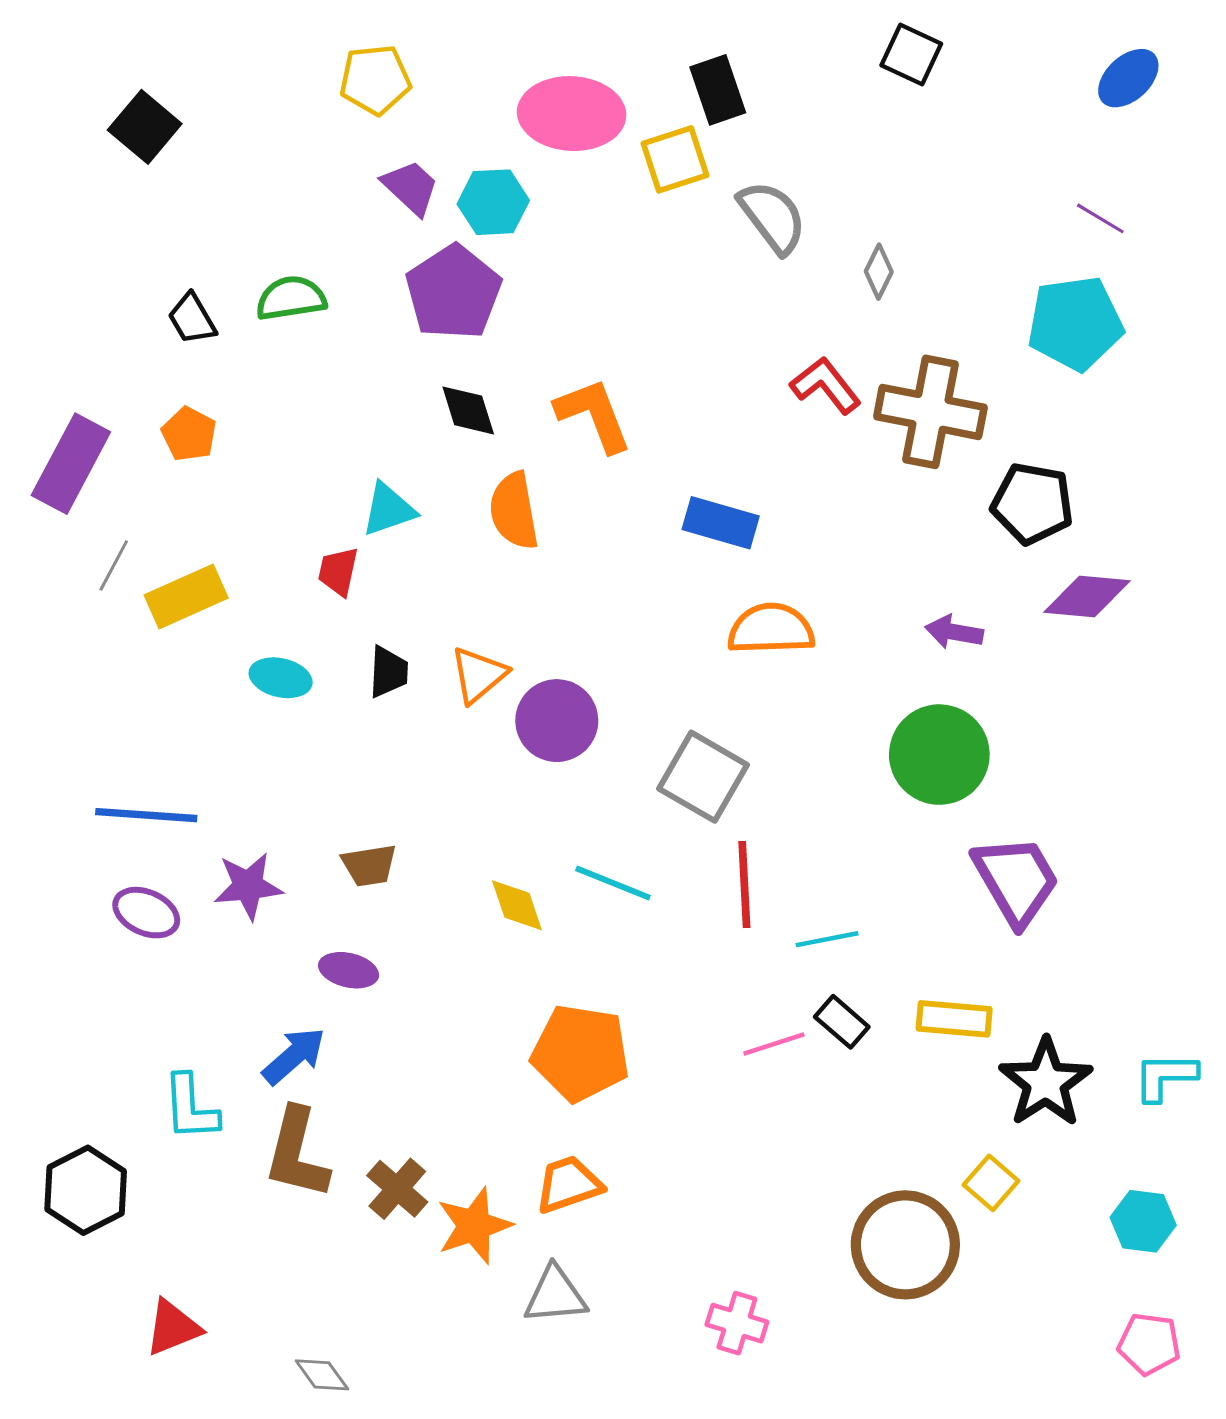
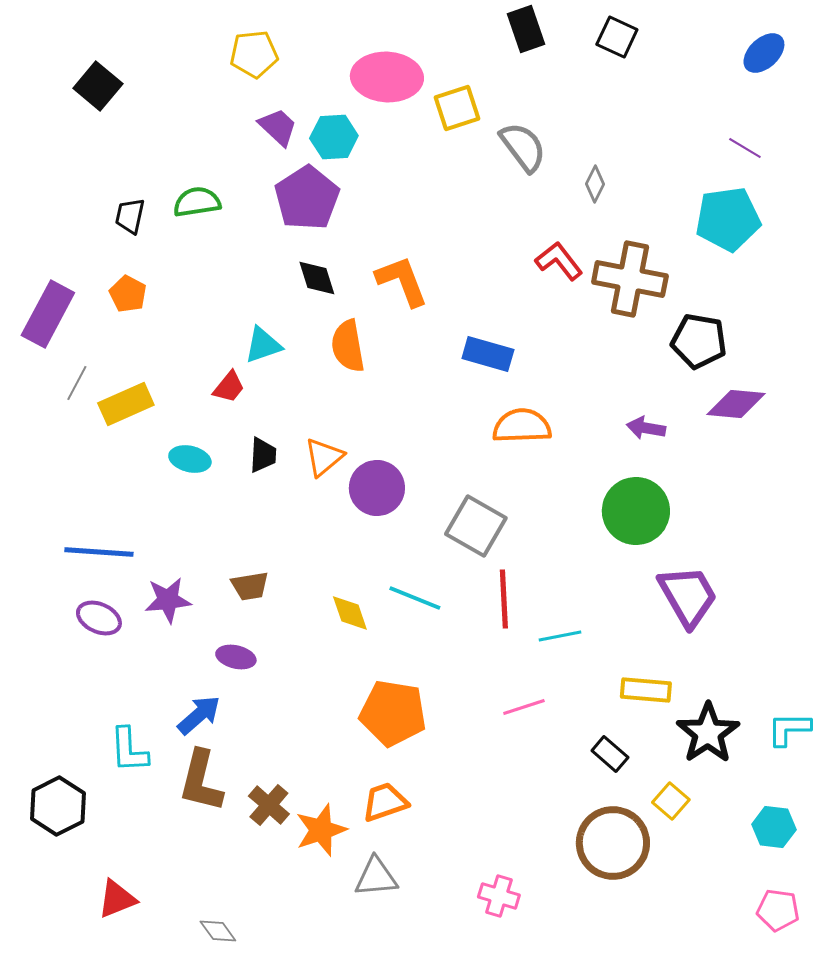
black rectangle: (718, 90) -> (526, 29), moved
black trapezoid: (192, 319) -> (130, 216), turned 42
red trapezoid: (338, 571) -> (229, 387), turned -153
black rectangle: (842, 1022) -> (610, 754), moved

